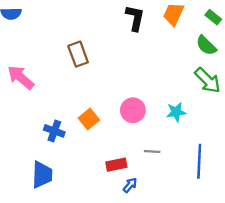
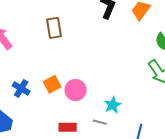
pink circle: (133, 110) -> (76, 90), moved
cyan star: (176, 112) -> (113, 105), moved, turned -30

